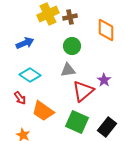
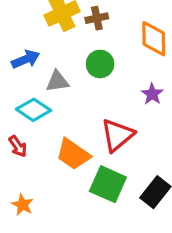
gray triangle: (68, 70) -> (57, 81), moved
purple star: (104, 80) -> (152, 94), moved
orange trapezoid: (43, 111) -> (73, 154), moved

